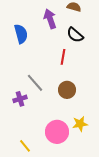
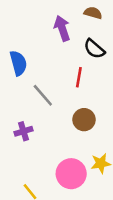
blue semicircle: (21, 34) -> (18, 63), moved
gray line: (35, 83) -> (43, 95), moved

